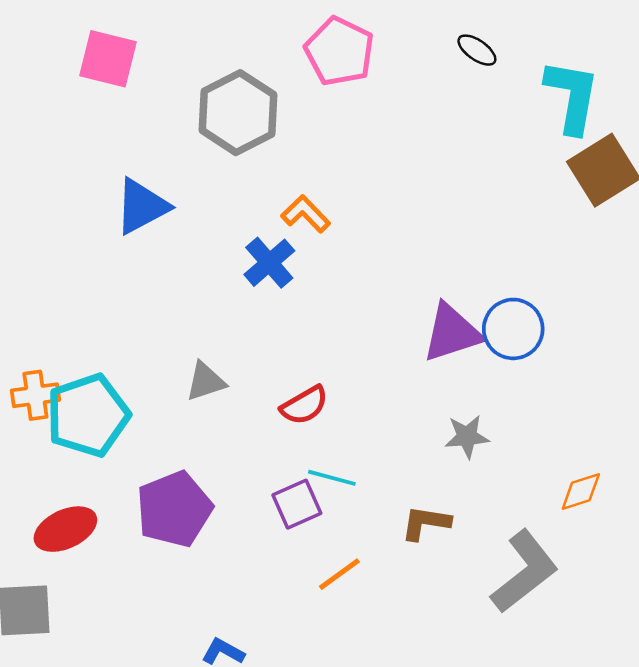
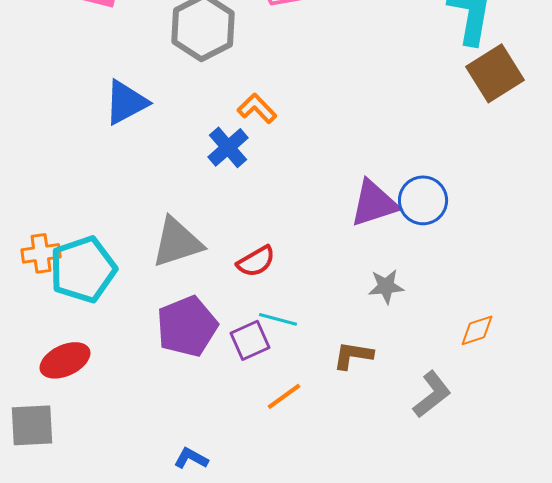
gray triangle: (206, 381) -> (177, 242), size x1.6
purple pentagon: (174, 509) -> (187, 326), moved
gray L-shape: (524, 572) -> (432, 394), size x0.7

